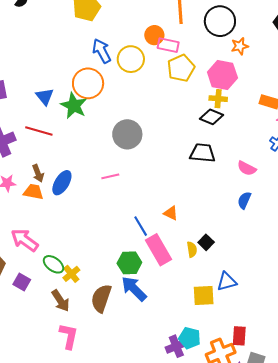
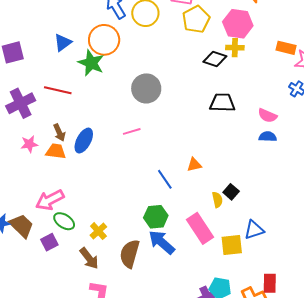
blue triangle: (45, 96) -> (63, 42), moved, turned 36
black diamond: (212, 117) -> (215, 59), moved
blue semicircle: (244, 200) -> (268, 137), moved, turned 72
orange triangle: (171, 213) -> (194, 165), turned -35
pink arrow: (25, 240) -> (50, 200), turned -60
pink rectangle: (159, 250) -> (200, 228), moved
green ellipse: (53, 264) -> (64, 221), moved
purple square: (22, 282) -> (49, 242), turned 36

